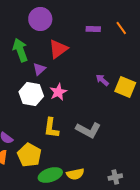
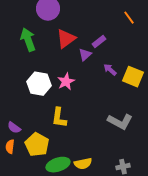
purple rectangle: (93, 29) -> (99, 42), moved, turned -40
purple triangle: (39, 69) -> (85, 55), moved
gray L-shape: (88, 130) -> (120, 122), moved

